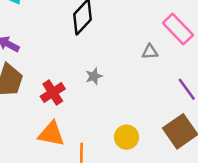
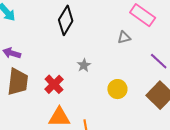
yellow circle: (126, 137) -> (117, 89), moved

